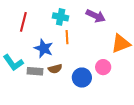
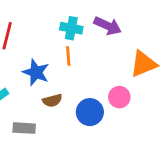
cyan cross: (61, 17) -> (71, 28), moved
gray rectangle: (35, 71) -> (24, 128), moved

